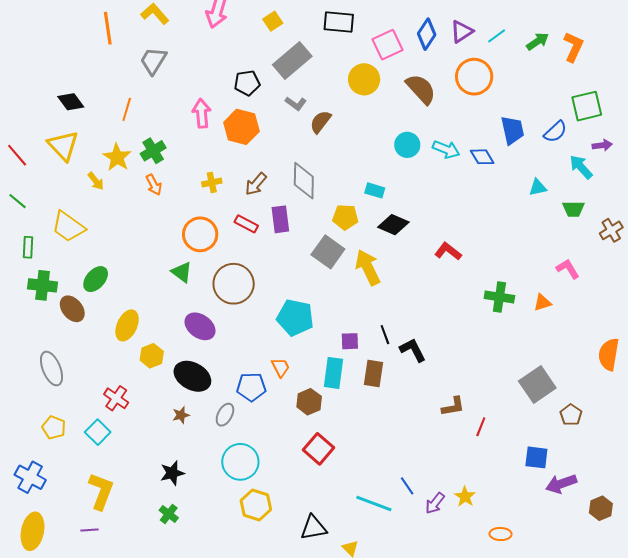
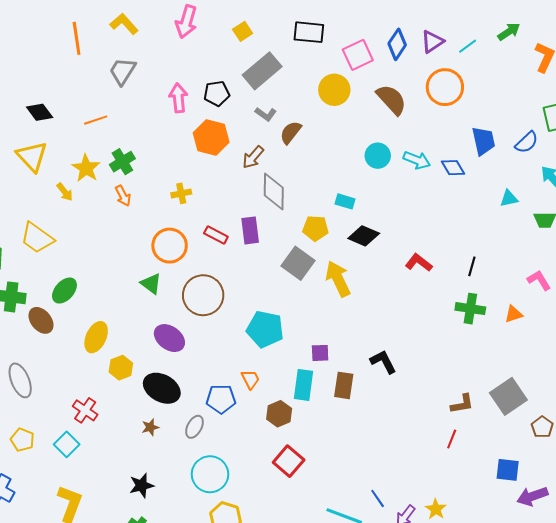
green arrow: (538, 41) -> (509, 32), moved
orange line: (127, 109) -> (96, 120), turned 55
pink arrow: (202, 113) -> (178, 98), moved
brown arrow: (256, 184) -> (253, 157), moved
black line: (385, 335) -> (472, 266), moved, turned 36
brown L-shape: (453, 406) -> (462, 404), moved

